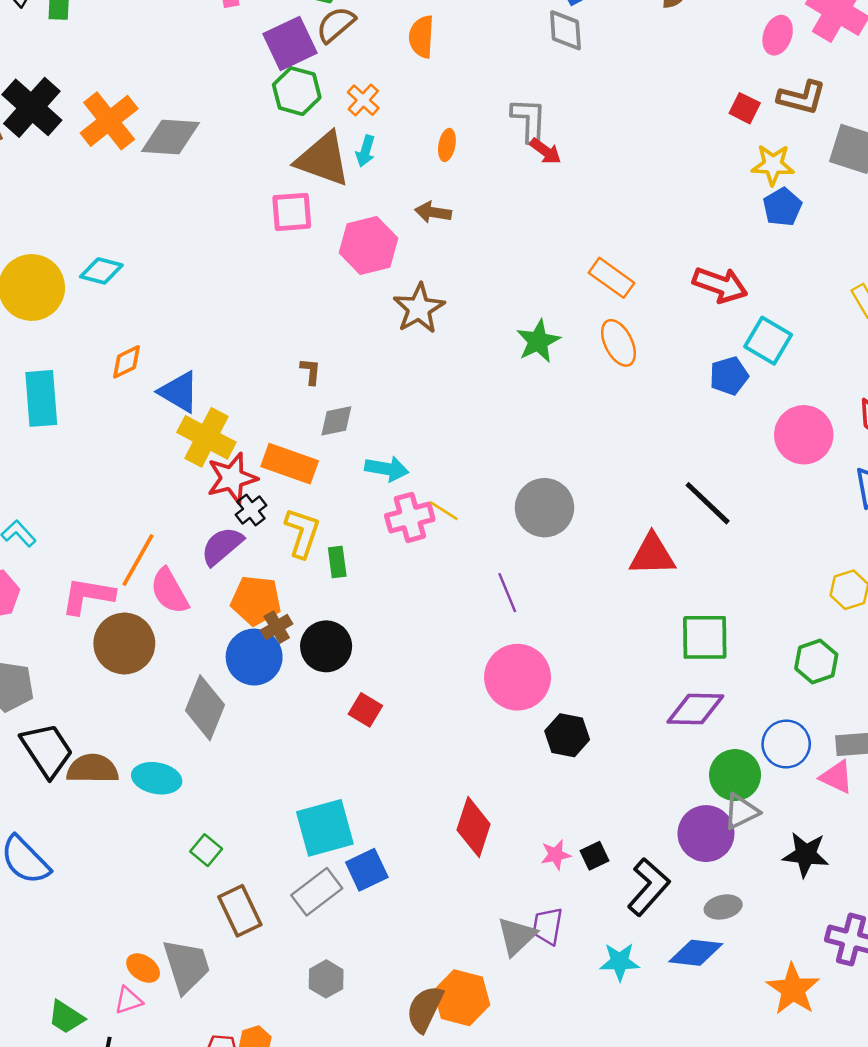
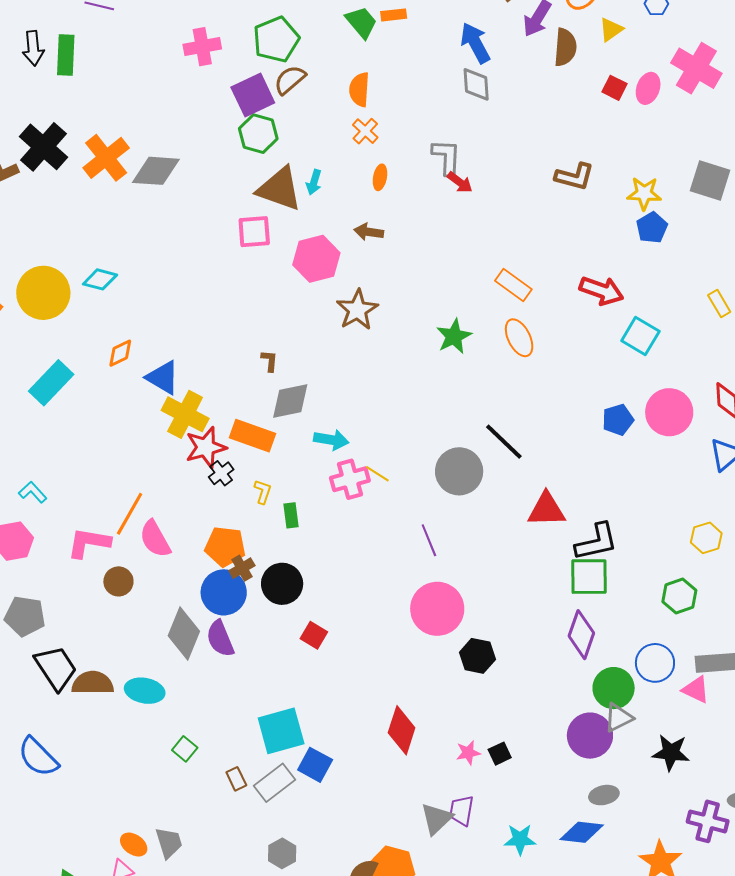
brown L-shape: (802, 97) -> (574, 177), moved
orange cross: (363, 100) -> (365, 131), moved
red square: (745, 108) -> (615, 88), moved
blue pentagon: (729, 376) -> (618, 420), moved
cyan rectangle: (41, 398) -> (51, 383), turned 48
gray diamond: (336, 421) -> (290, 401), size x1.4
black line: (708, 503) -> (504, 442), moved
yellow L-shape: (302, 533) -> (263, 492), size x0.6
purple semicircle: (222, 546) -> (220, 639), moved, turned -72
brown circle: (124, 644) -> (118, 581), size x0.6
purple diamond: (695, 709) -> (581, 635), turned -72
blue square: (367, 870) -> (315, 765), turned -36
black L-shape: (649, 887) -> (596, 542), moved, turned 36
brown rectangle: (240, 911) -> (236, 779), moved, size x0.6
gray trapezoid: (186, 966) -> (169, 843), size x0.7

